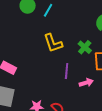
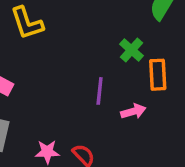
yellow L-shape: (53, 43) -> (27, 23), moved

